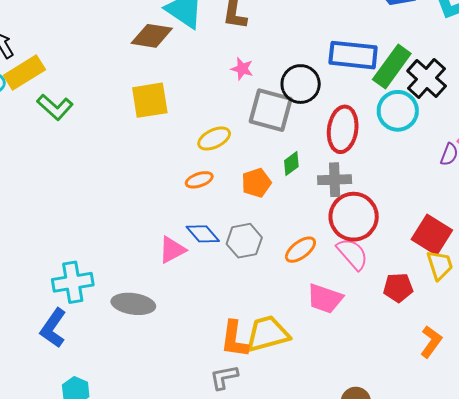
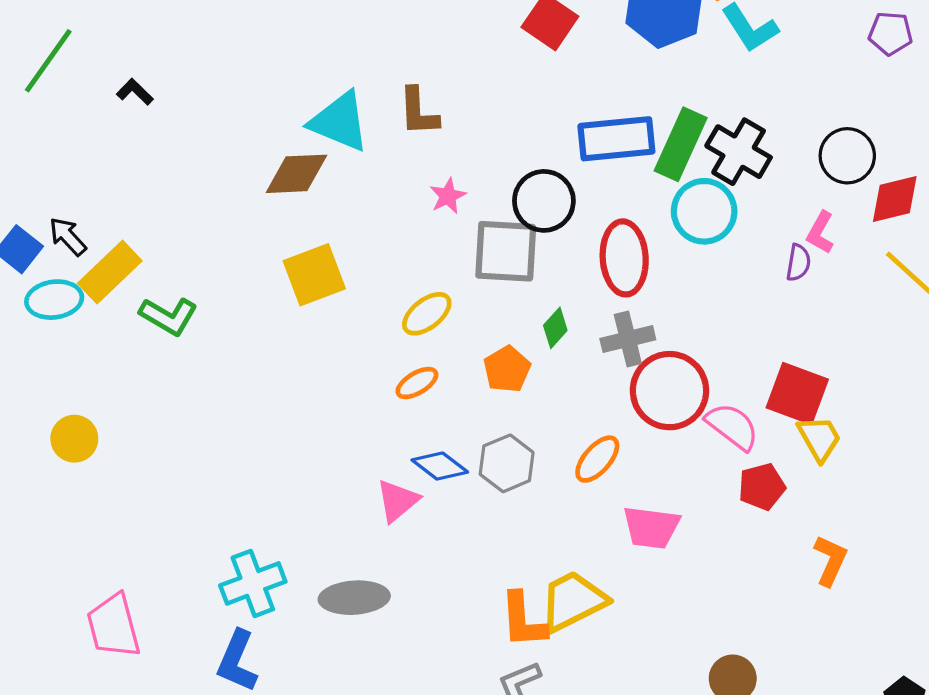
pink star: (242, 69) -> (448, 196), turned -30
pink semicircle: (352, 254) -> (732, 426), moved

